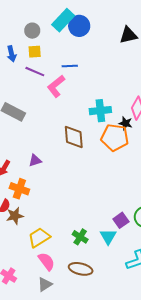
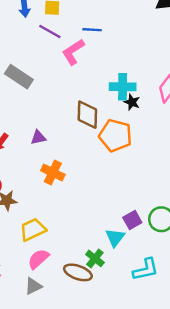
black star: (126, 123) -> (132, 102), moved
orange pentagon: (115, 137) -> (115, 135), moved
orange cross: (19, 189) -> (53, 173), moved
green cross: (80, 237) -> (95, 258), moved
pink semicircle: (46, 261) -> (38, 259), turned -102

